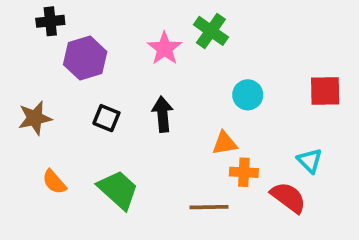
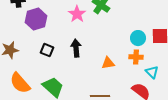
cyan circle: (248, 95) -> (138, 38), moved
orange cross: (244, 172) -> (136, 57), moved
orange semicircle: (54, 182) -> (20, 83), size x1.6

